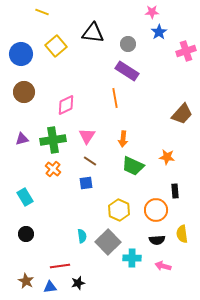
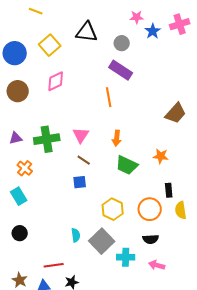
pink star: (152, 12) -> (137, 17), moved
pink cross: (186, 51) -> (180, 24), moved
pink diamond: (66, 105) -> (56, 81), moved
orange cross: (53, 169) -> (25, 168), moved
yellow semicircle: (182, 234) -> (181, 210), moved

